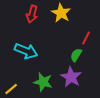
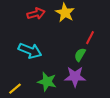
red arrow: (32, 14) -> (36, 14), turned -120
purple star: (71, 77) -> (75, 77), turned -30

